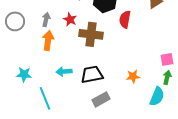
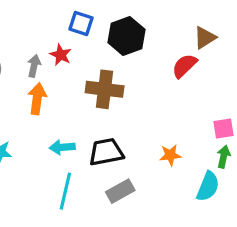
red star: (70, 19) -> (61, 55), moved
red semicircle: (125, 19) -> (184, 66), moved, turned 36
cyan line: (45, 98) -> (65, 191), moved, turned 35

